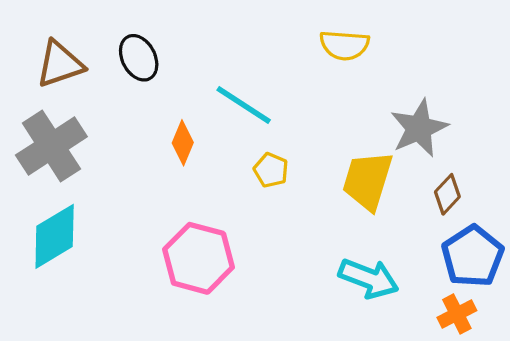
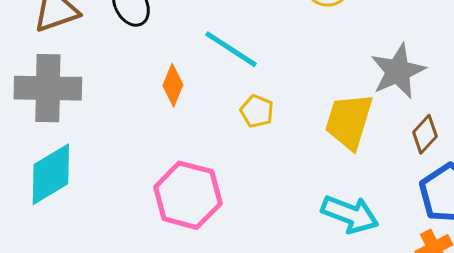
gray cross: (51, 146) -> (48, 88), turned 34

